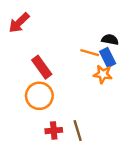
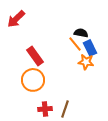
black semicircle: (110, 40) -> (81, 33), moved
orange line: (90, 53) -> (75, 44), turned 35
brown line: (78, 131) -> (65, 109), turned 36

